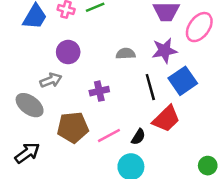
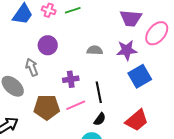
gray arrow: (51, 80) -> (32, 67), turned -96
black line: (150, 87) -> (99, 92), moved
red trapezoid: (166, 119) -> (137, 120), moved
pink line: (109, 135) -> (76, 105), moved

